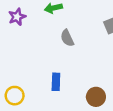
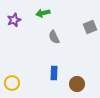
blue rectangle: (56, 82) -> (54, 73), moved

